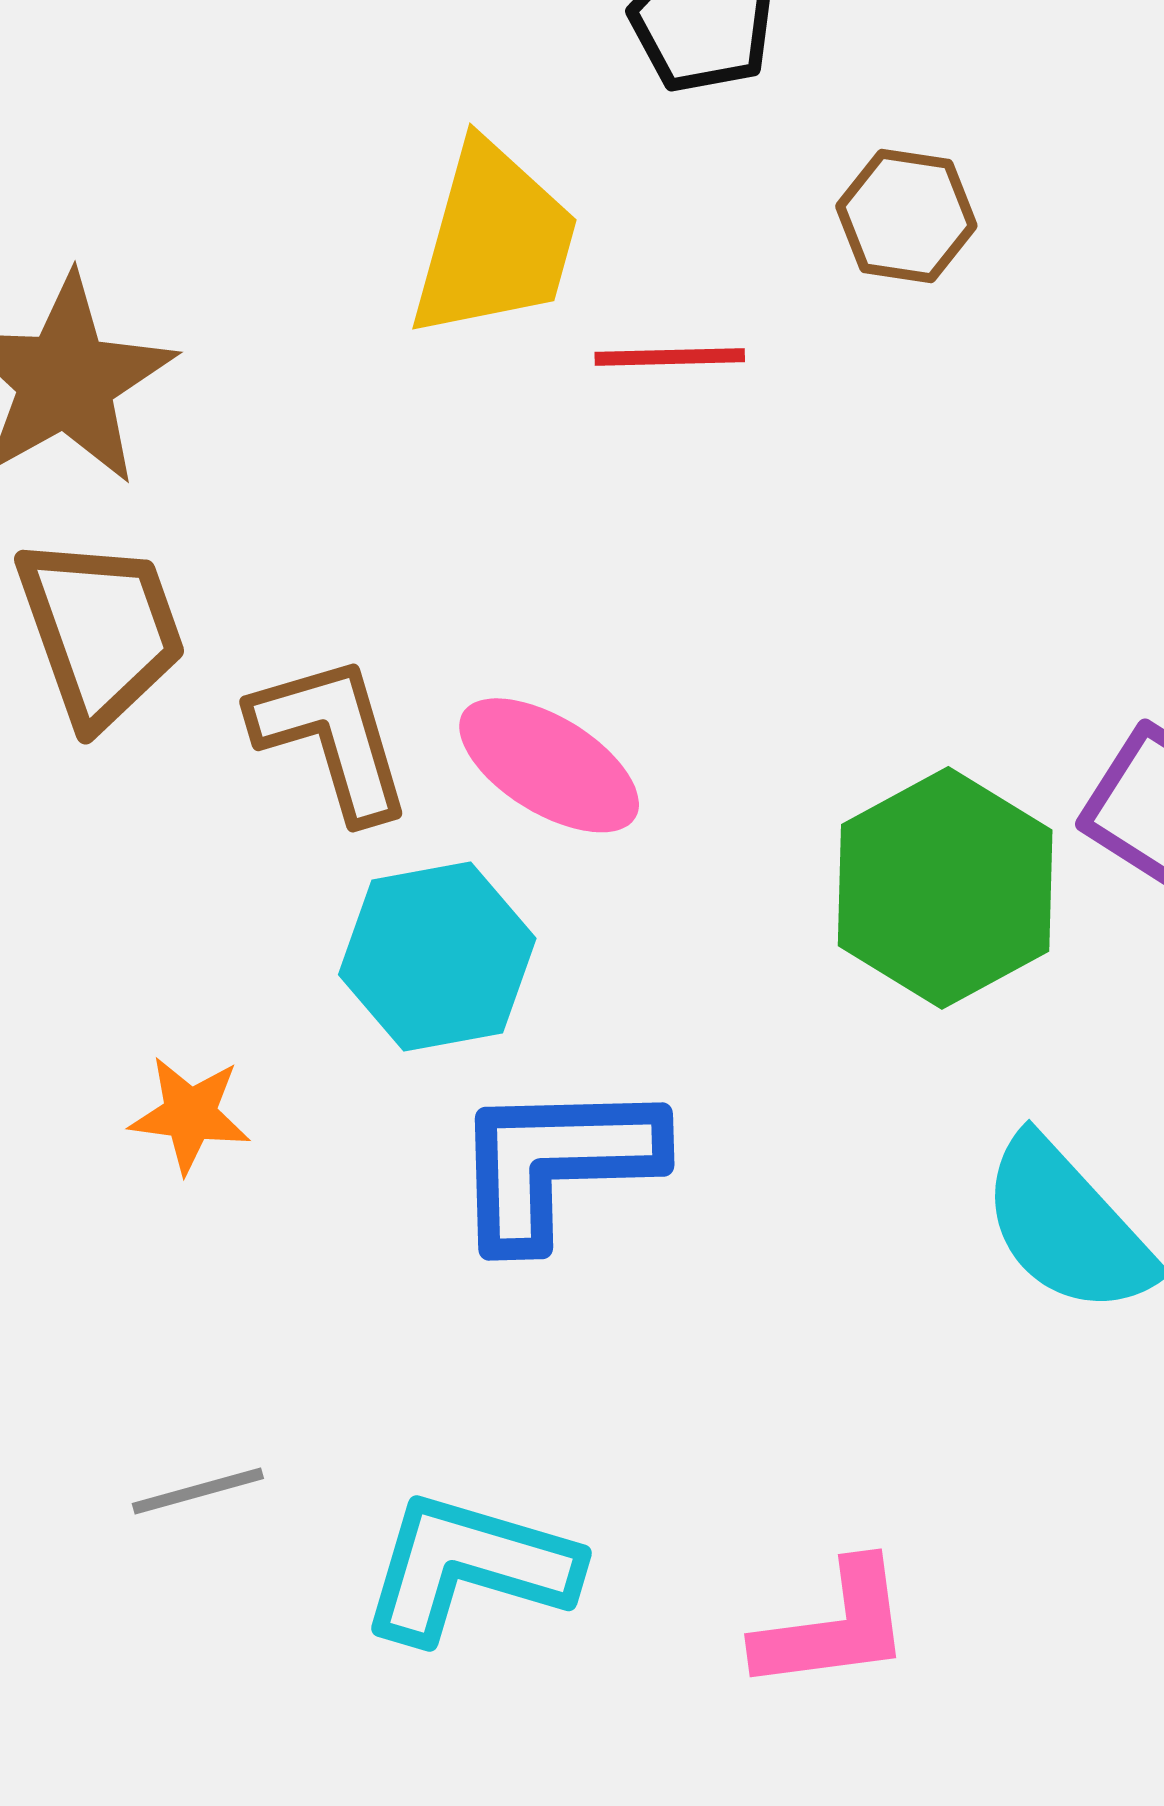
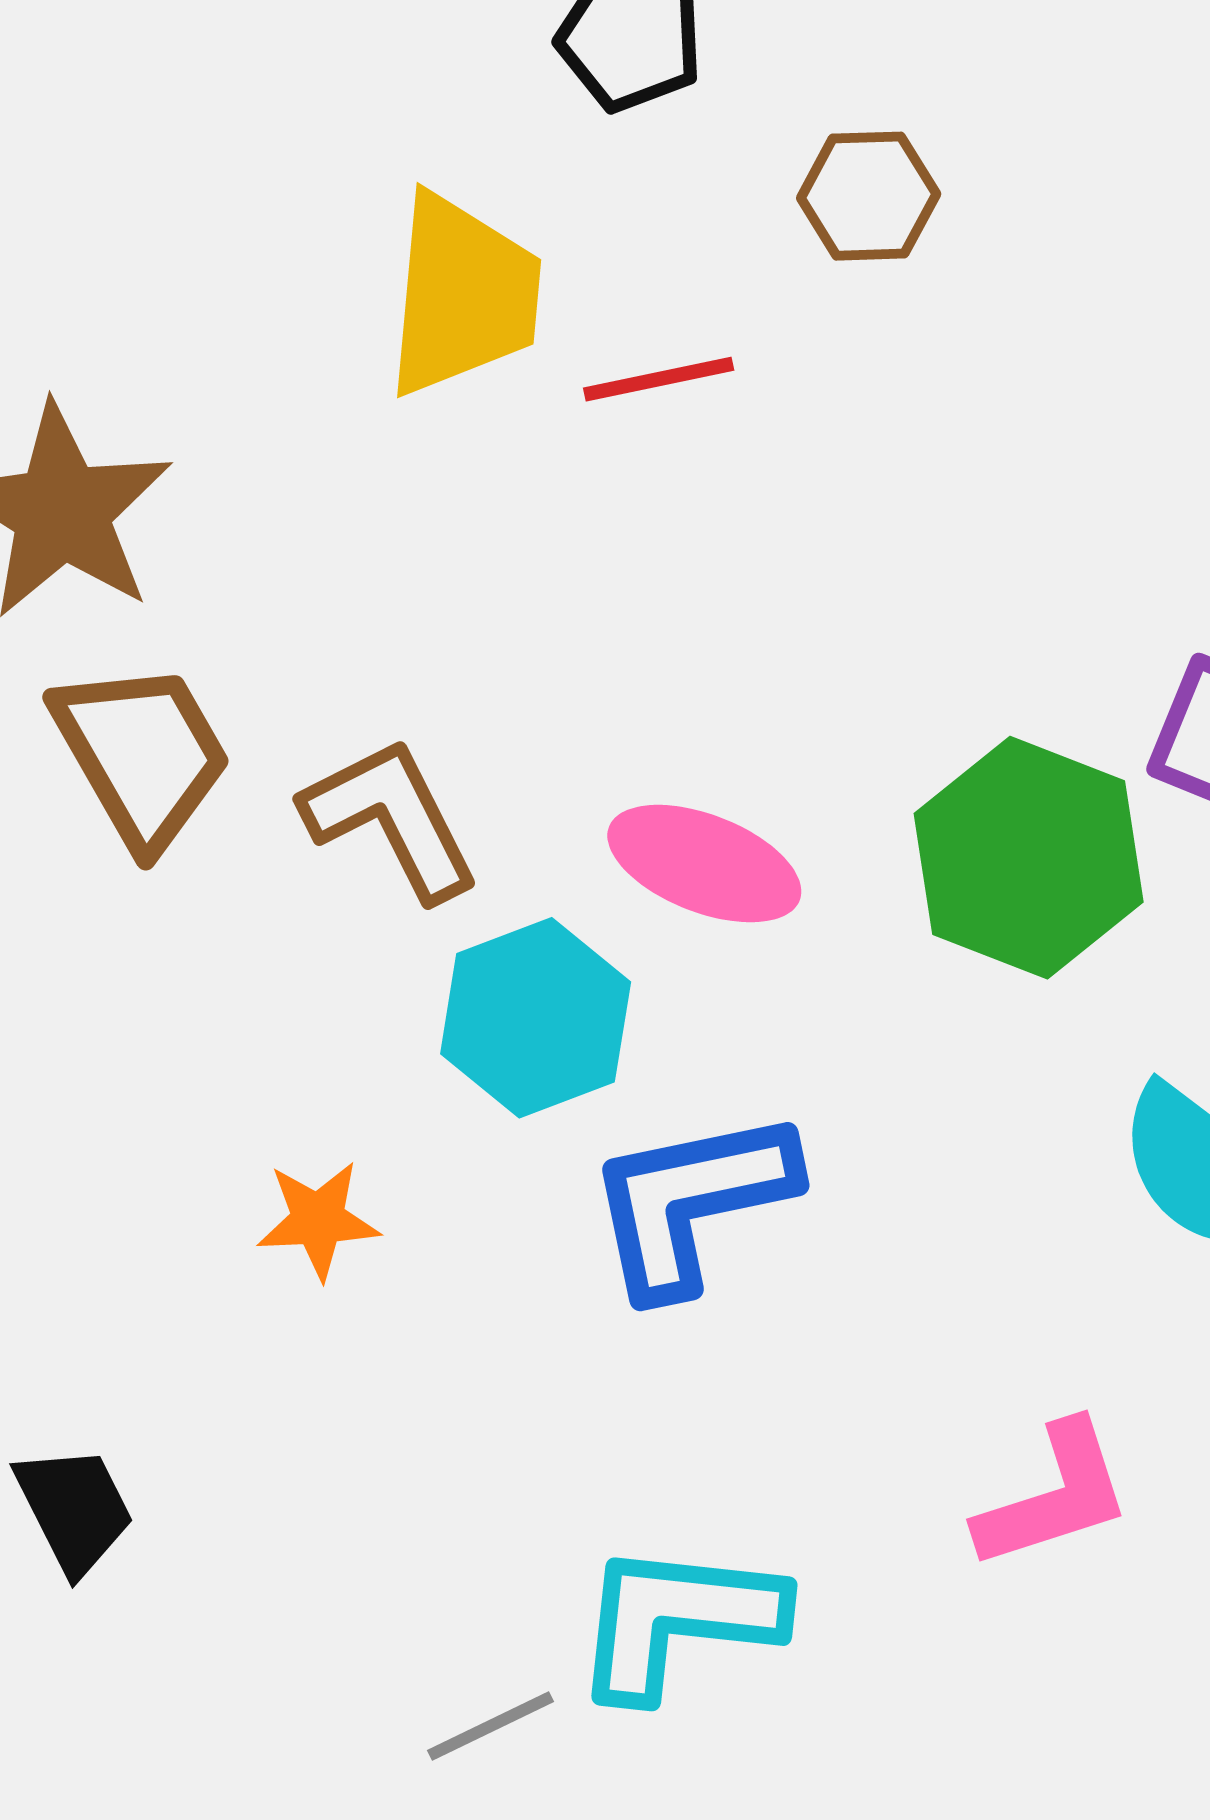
pink ellipse: (549, 765) -> (704, 864), moved
gray line: (198, 1491) -> (490, 1726), moved
pink L-shape: (834, 1627) -> (1054, 1496), moved

